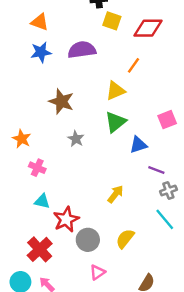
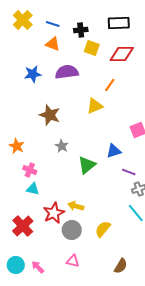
orange triangle: (40, 22) -> (53, 44), moved
green triangle: (115, 122) -> (87, 165), moved
yellow arrow: (115, 194) -> (76, 206), moved, turned -112
cyan triangle: (42, 201) -> (33, 189), moved
red cross: (40, 249) -> (23, 226), moved
pink triangle: (97, 272) -> (73, 261), moved, turned 48

